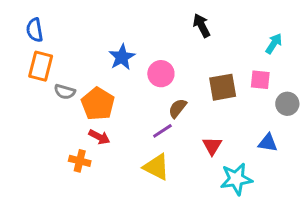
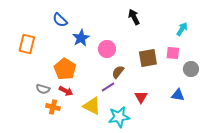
blue semicircle: (35, 30) -> (60, 20), moved, turned -35
gray semicircle: (65, 92) -> (43, 89), moved
yellow triangle: (156, 167) -> (92, 106), moved
cyan star: (236, 179) -> (119, 117), moved

